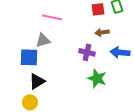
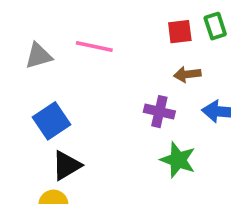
gray triangle: (43, 40) -> (39, 56), moved
blue square: (29, 57) -> (52, 121), turned -36

